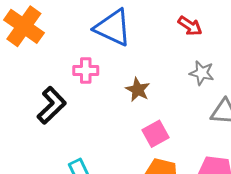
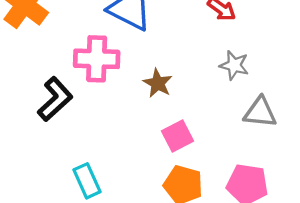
pink cross: (86, 70) -> (97, 59), size x1.5

